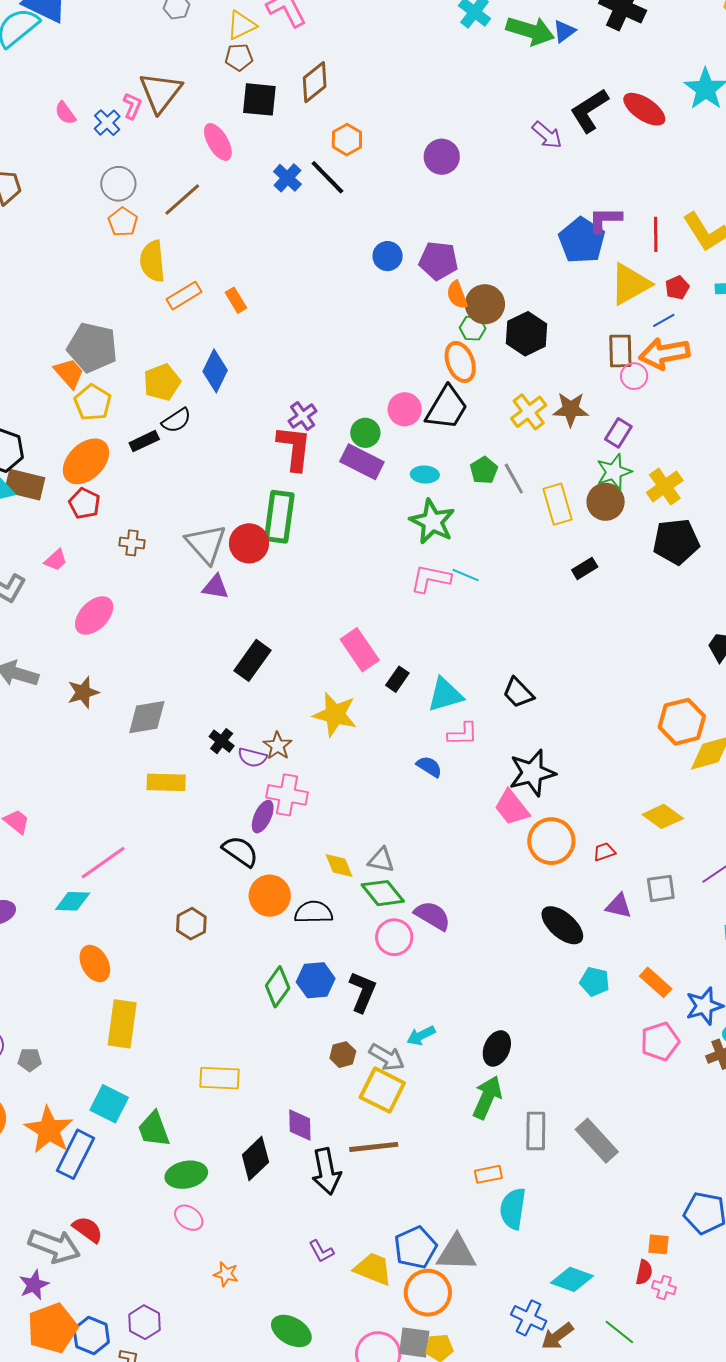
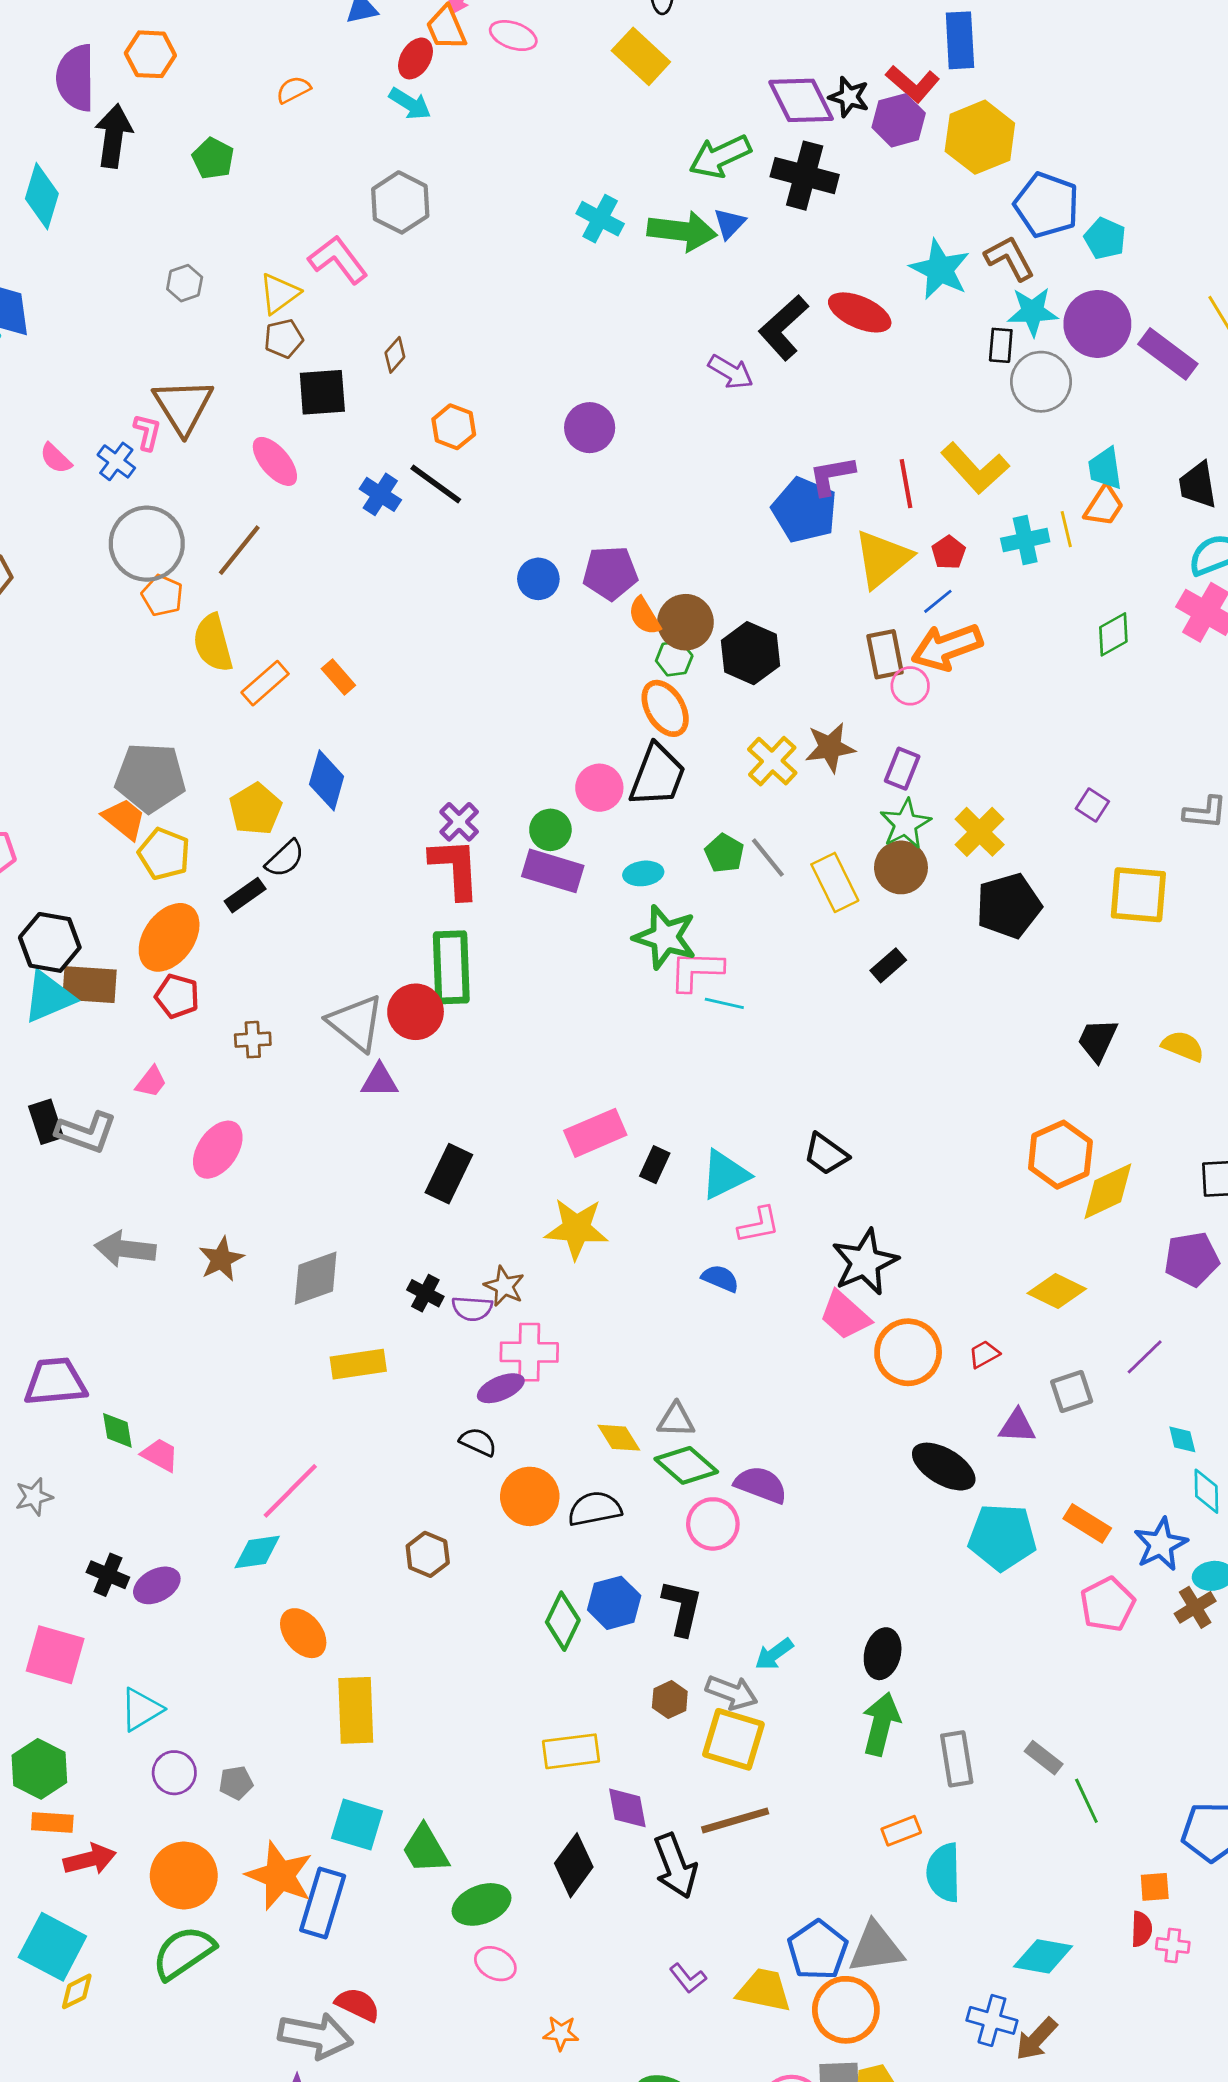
brown diamond: (315, 82) -> (395, 355), size x0.6
gray circle: (118, 184) -> (147, 544), size x1.5
pink L-shape: (431, 579) -> (696, 971), moved
pink rectangle: (360, 650) -> (595, 1133), turned -69
purple ellipse: (263, 817) -> (501, 1388), turned 52
black semicircle: (240, 851) -> (478, 1442), size x0.7
cyan pentagon: (595, 982) -> (1002, 1537), size x1.6
yellow rectangle: (219, 1078) -> (571, 1751), moved
gray rectangle: (597, 1141) -> (1044, 1758), size x0.6
green line: (619, 1332) -> (1086, 1801), moved, turned 36

